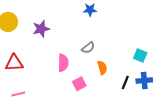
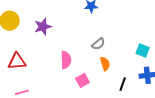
gray semicircle: (88, 48) -> (98, 44), moved
black line: (125, 83) -> (123, 84), moved

